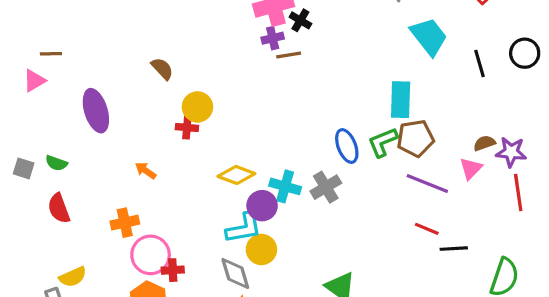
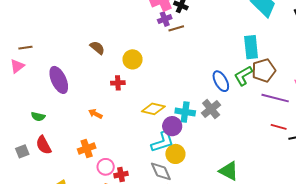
yellow circle: (197, 107) -> (133, 59), moved
gray square: (24, 168) -> (22, 151), moved, turned -32
pink circle: (151, 255) -> (106, 167), size x0.7

